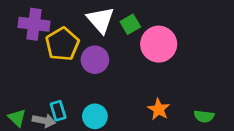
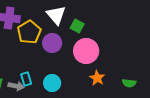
green square: (130, 24) -> (77, 26), moved, turned -32
pink circle: (159, 44) -> (86, 51), moved

